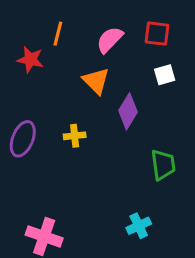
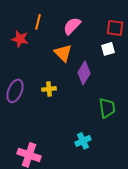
red square: (157, 34) -> (115, 28), moved
cyan cross: (139, 226) -> (83, 141), moved

